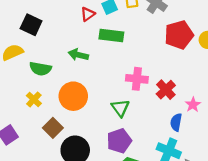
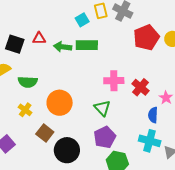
red triangle: (88, 14) -> (39, 38), moved, turned 40
green arrow: (78, 55) -> (63, 47), moved

